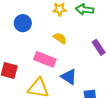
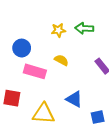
pink rectangle: (45, 59) -> (35, 71), moved

